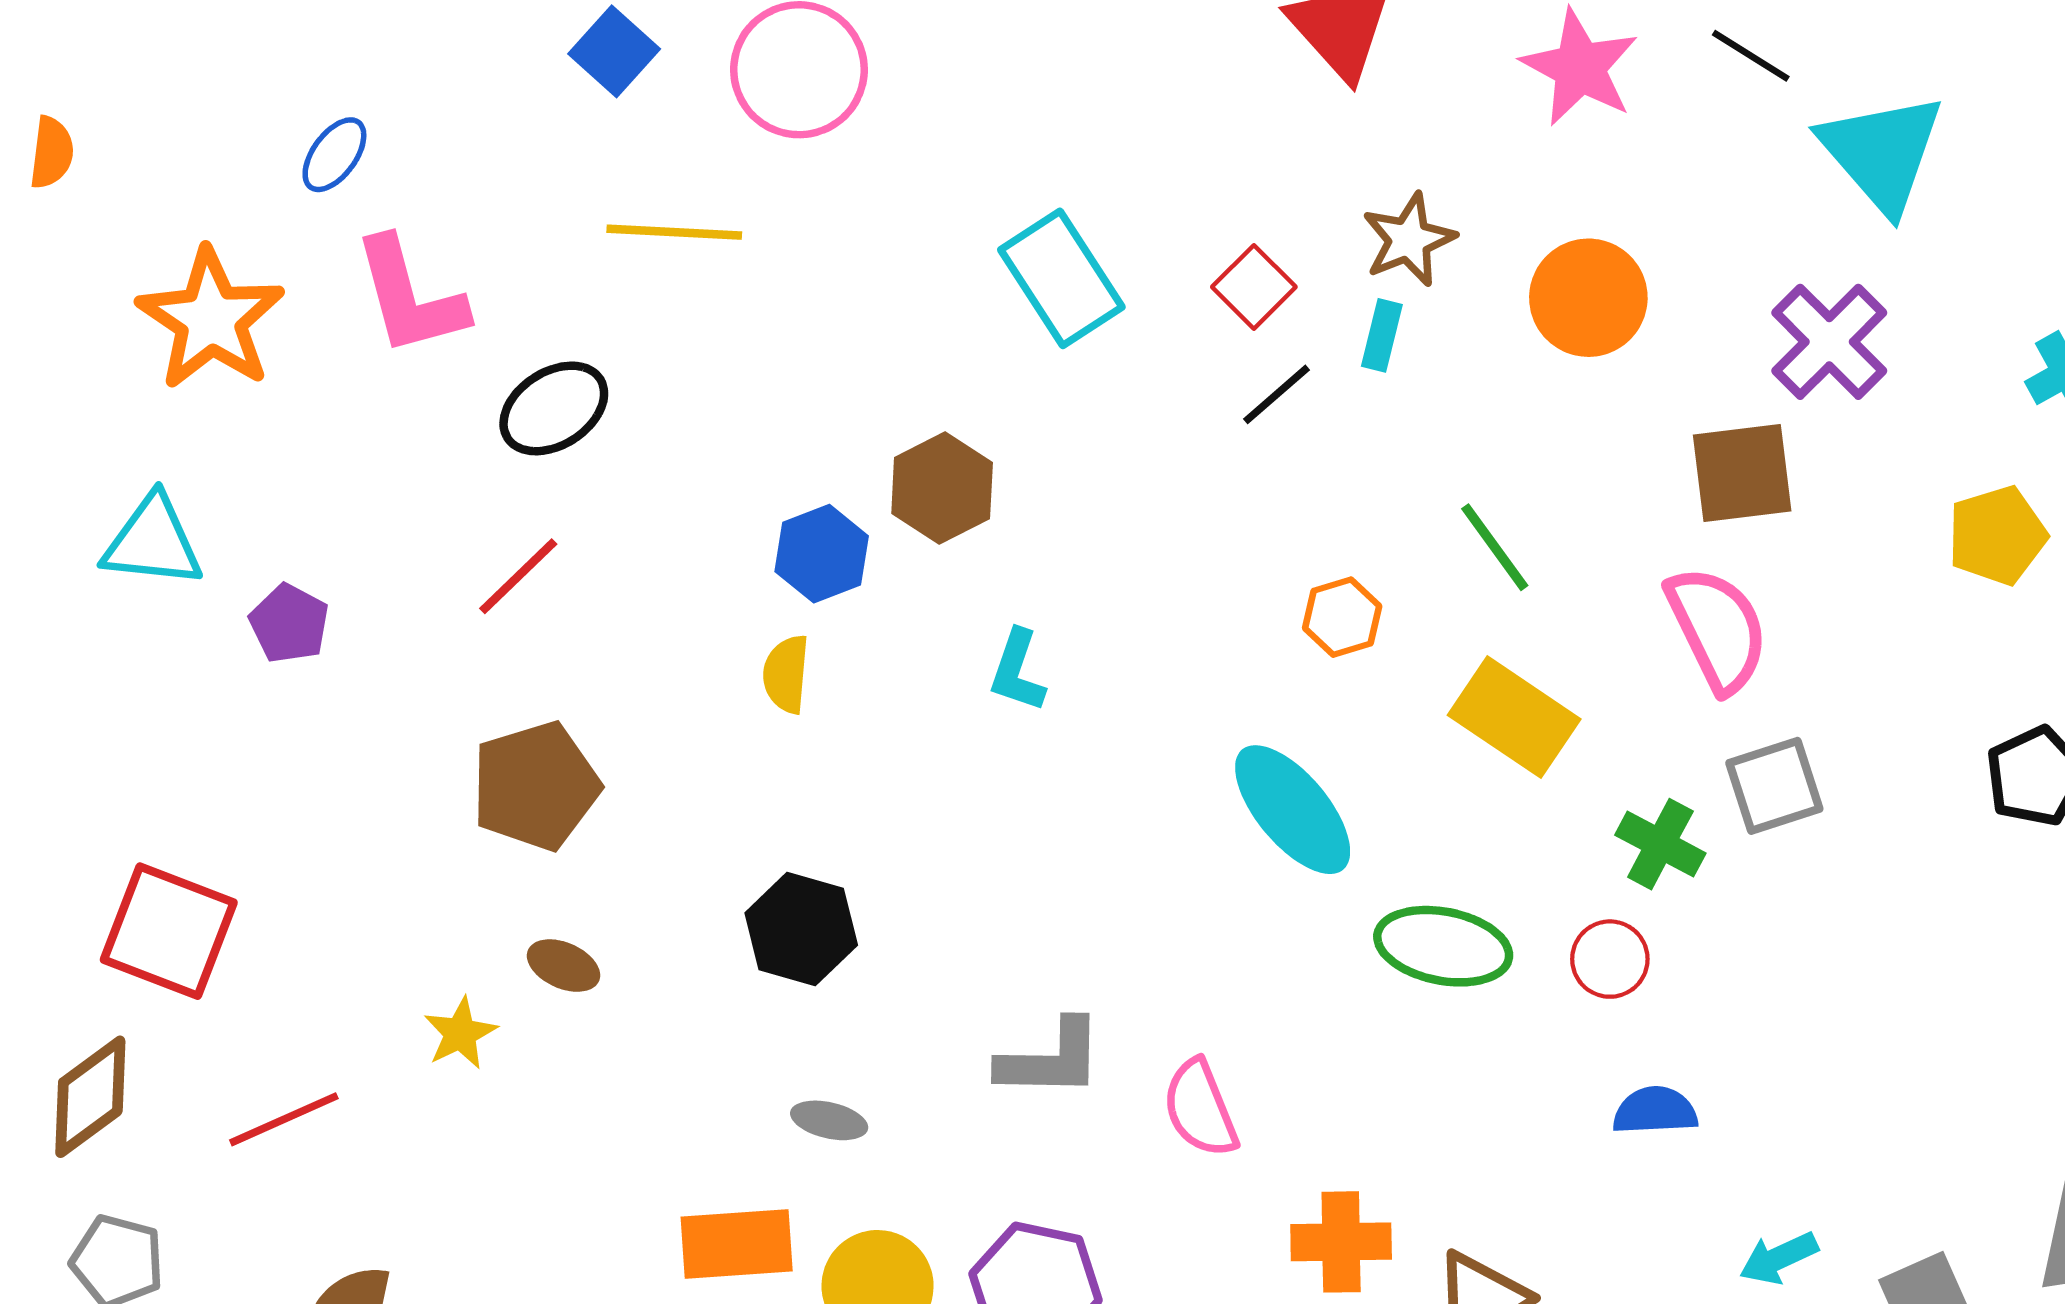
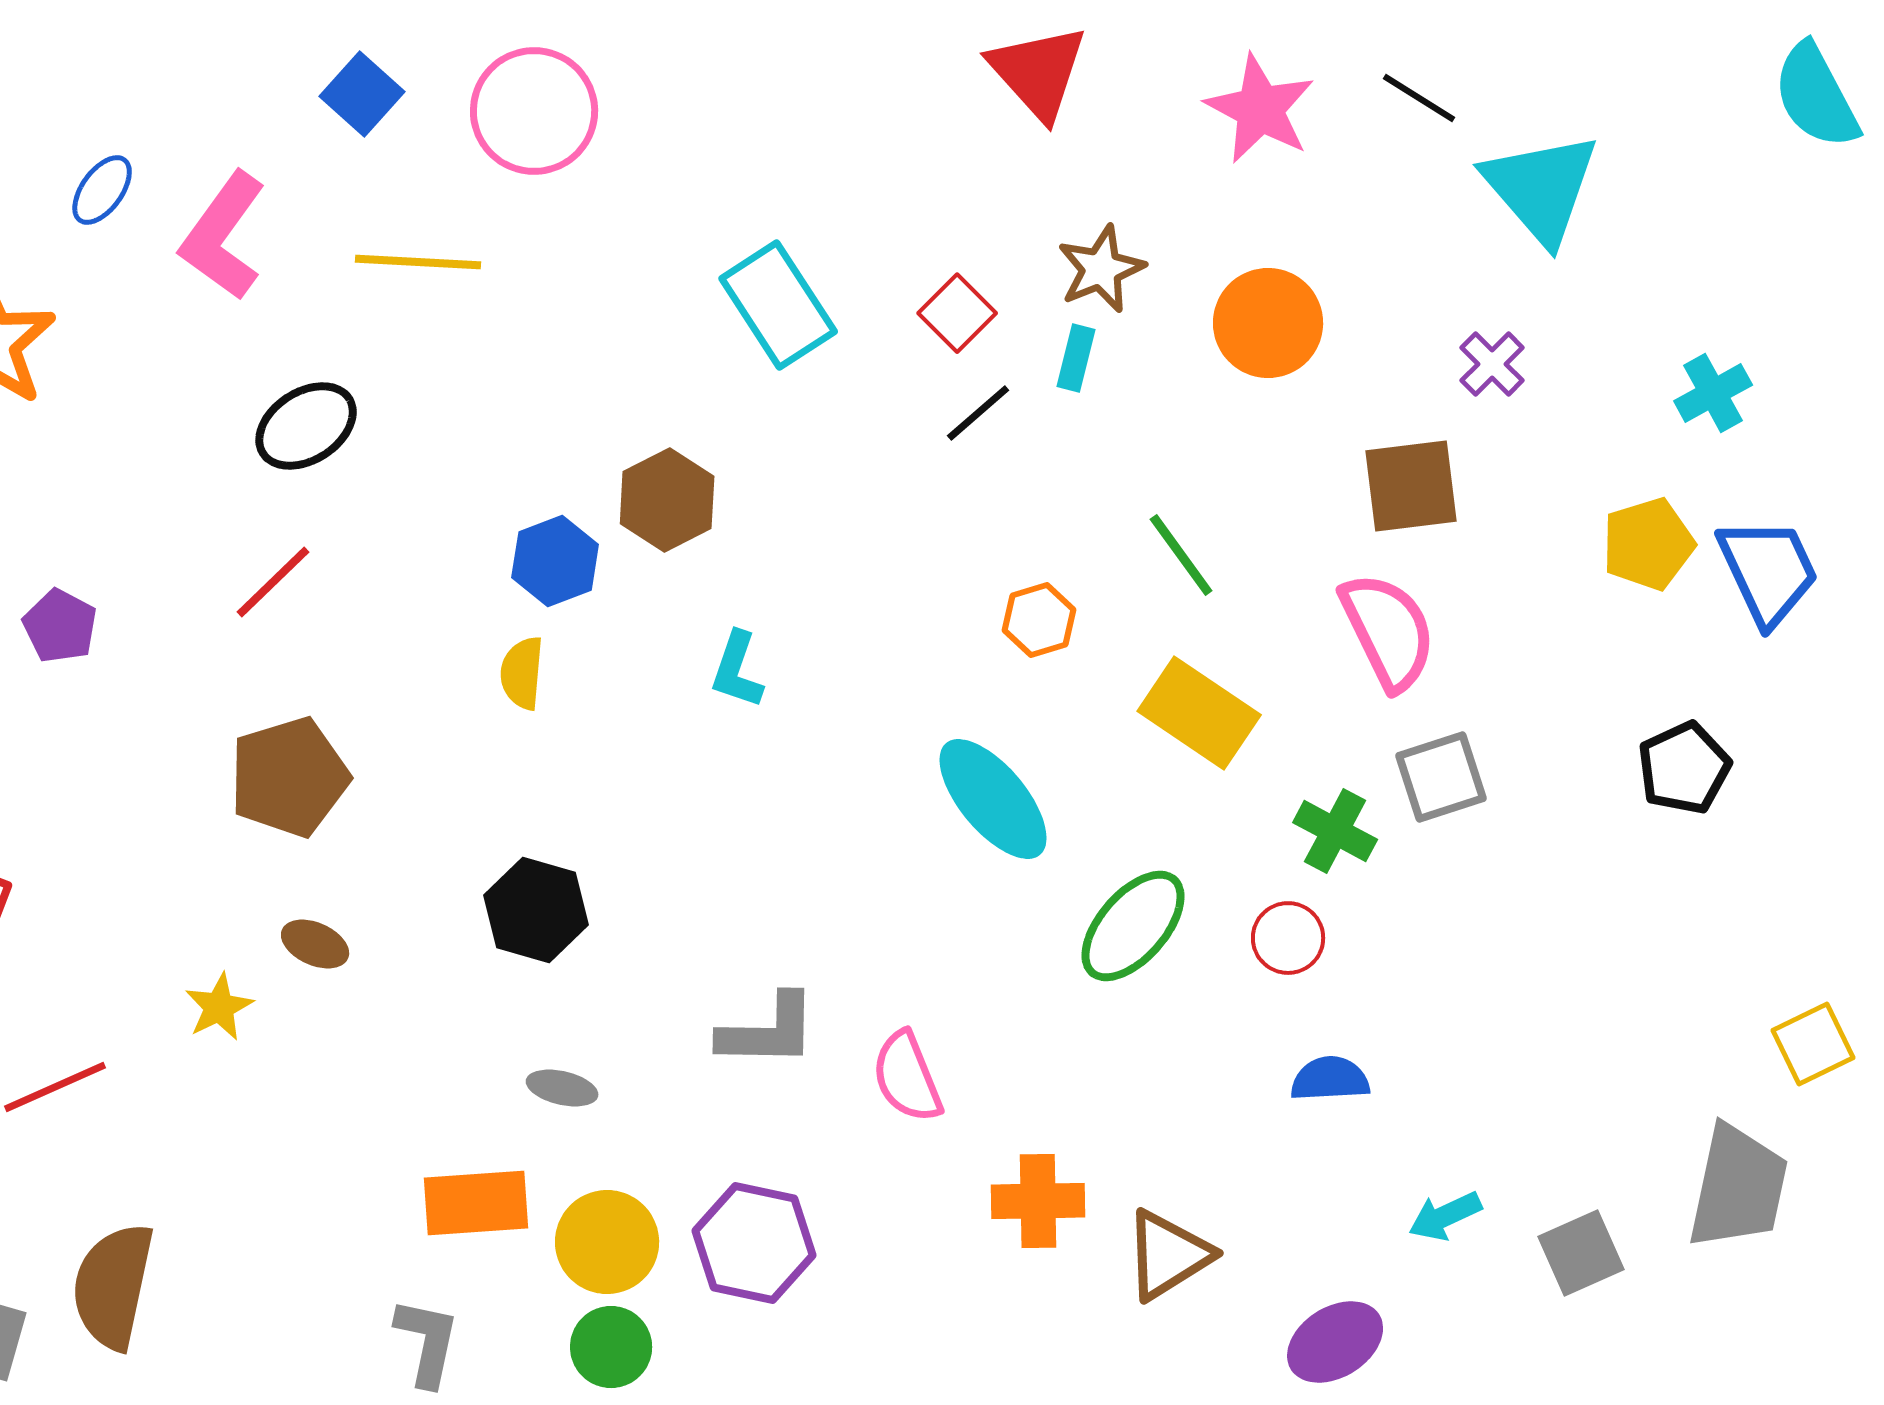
pink L-shape: (410, 297) -> (223, 236), moved, turned 51
purple cross: (1829, 342) -> (1492, 364), size x0.6
green ellipse: (1443, 946) -> (1133, 926), turned -60

